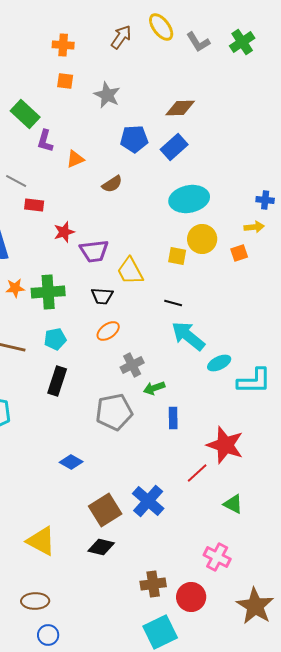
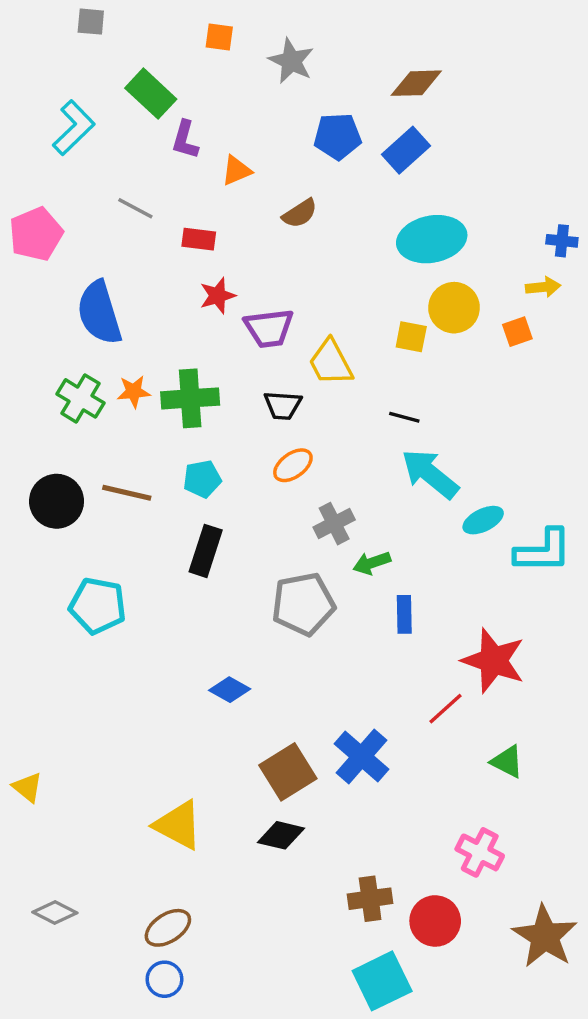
red rectangle: (34, 205) -> (199, 239), moved
brown ellipse: (35, 601) -> (168, 928), turned -32
blue circle: (48, 635) -> (164, 979), moved

